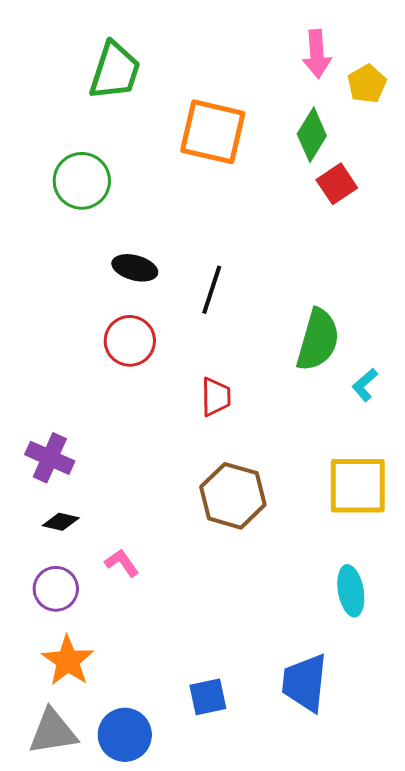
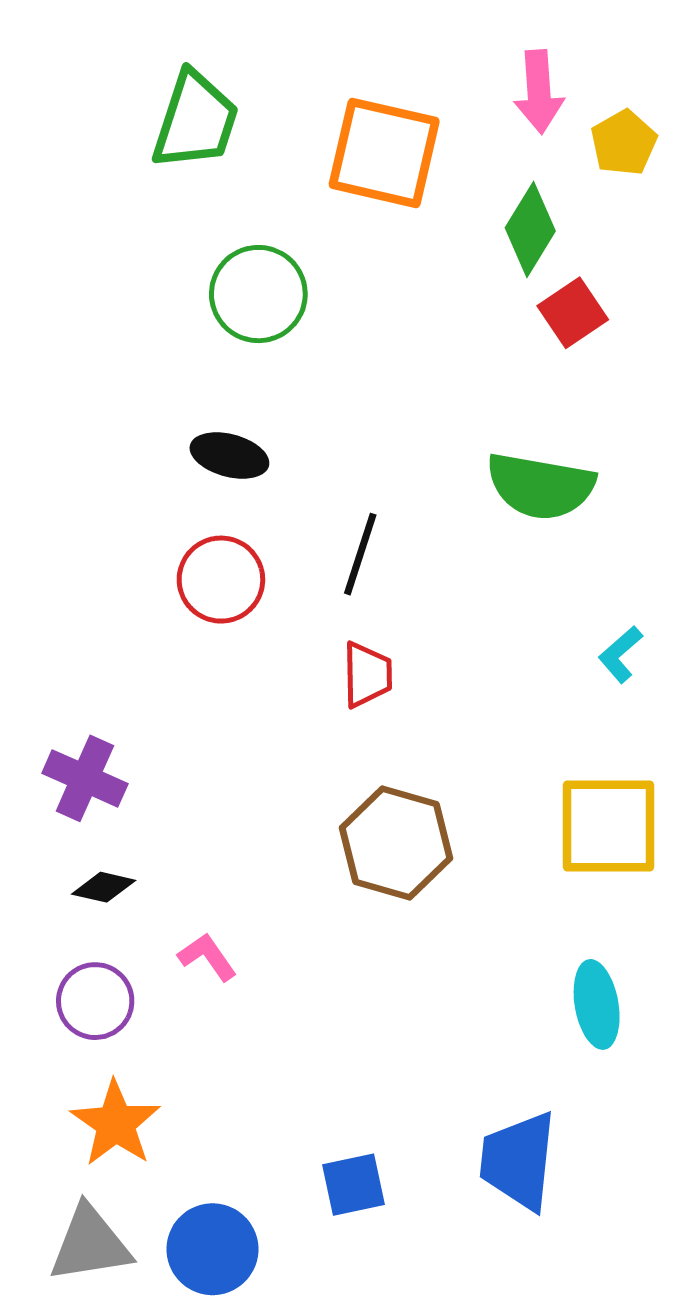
orange square: (213, 132) -> (384, 153), moved
green circle: (82, 181) -> (258, 294), moved
black line: (212, 290) -> (360, 554), moved
green semicircle: (318, 340) -> (540, 486), moved, turned 84

